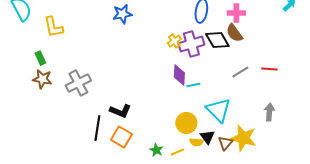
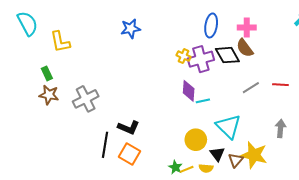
yellow cross: (174, 41) -> (184, 56), turned -32
yellow semicircle: (196, 142) -> (206, 168), moved
green star: (156, 150) -> (175, 167), moved

